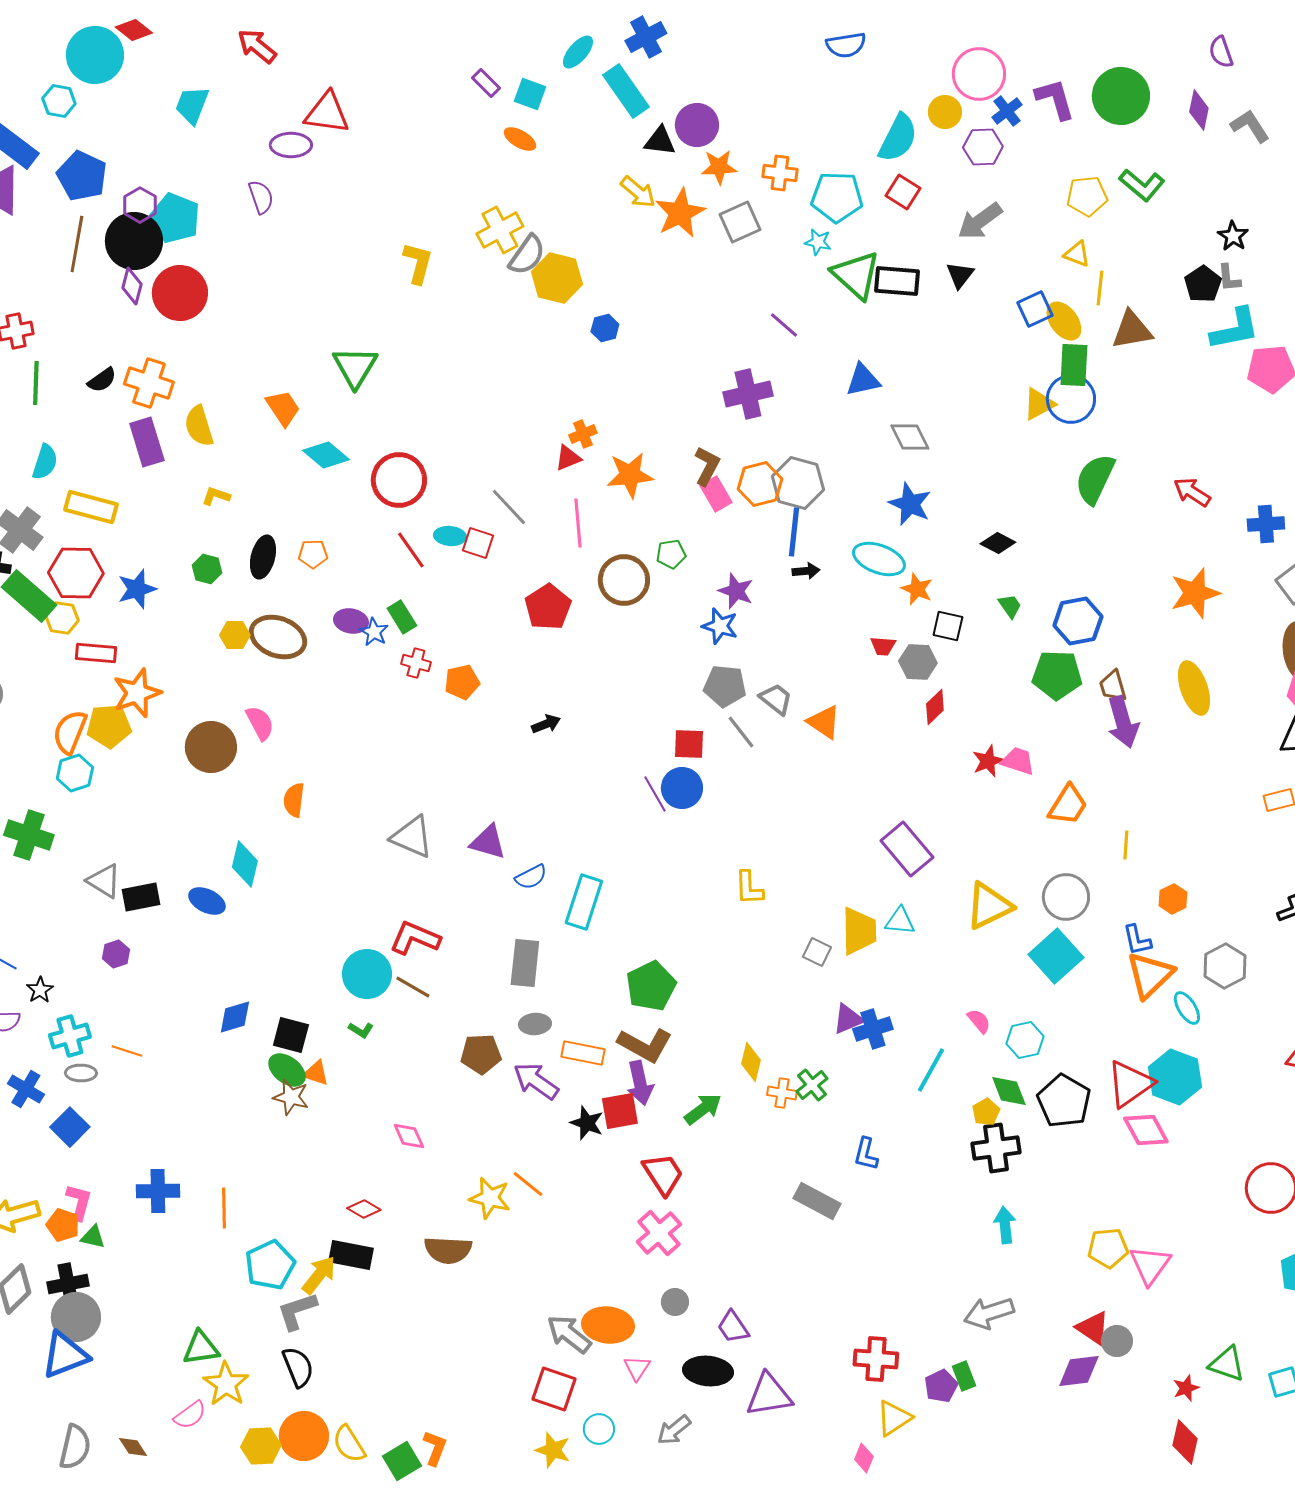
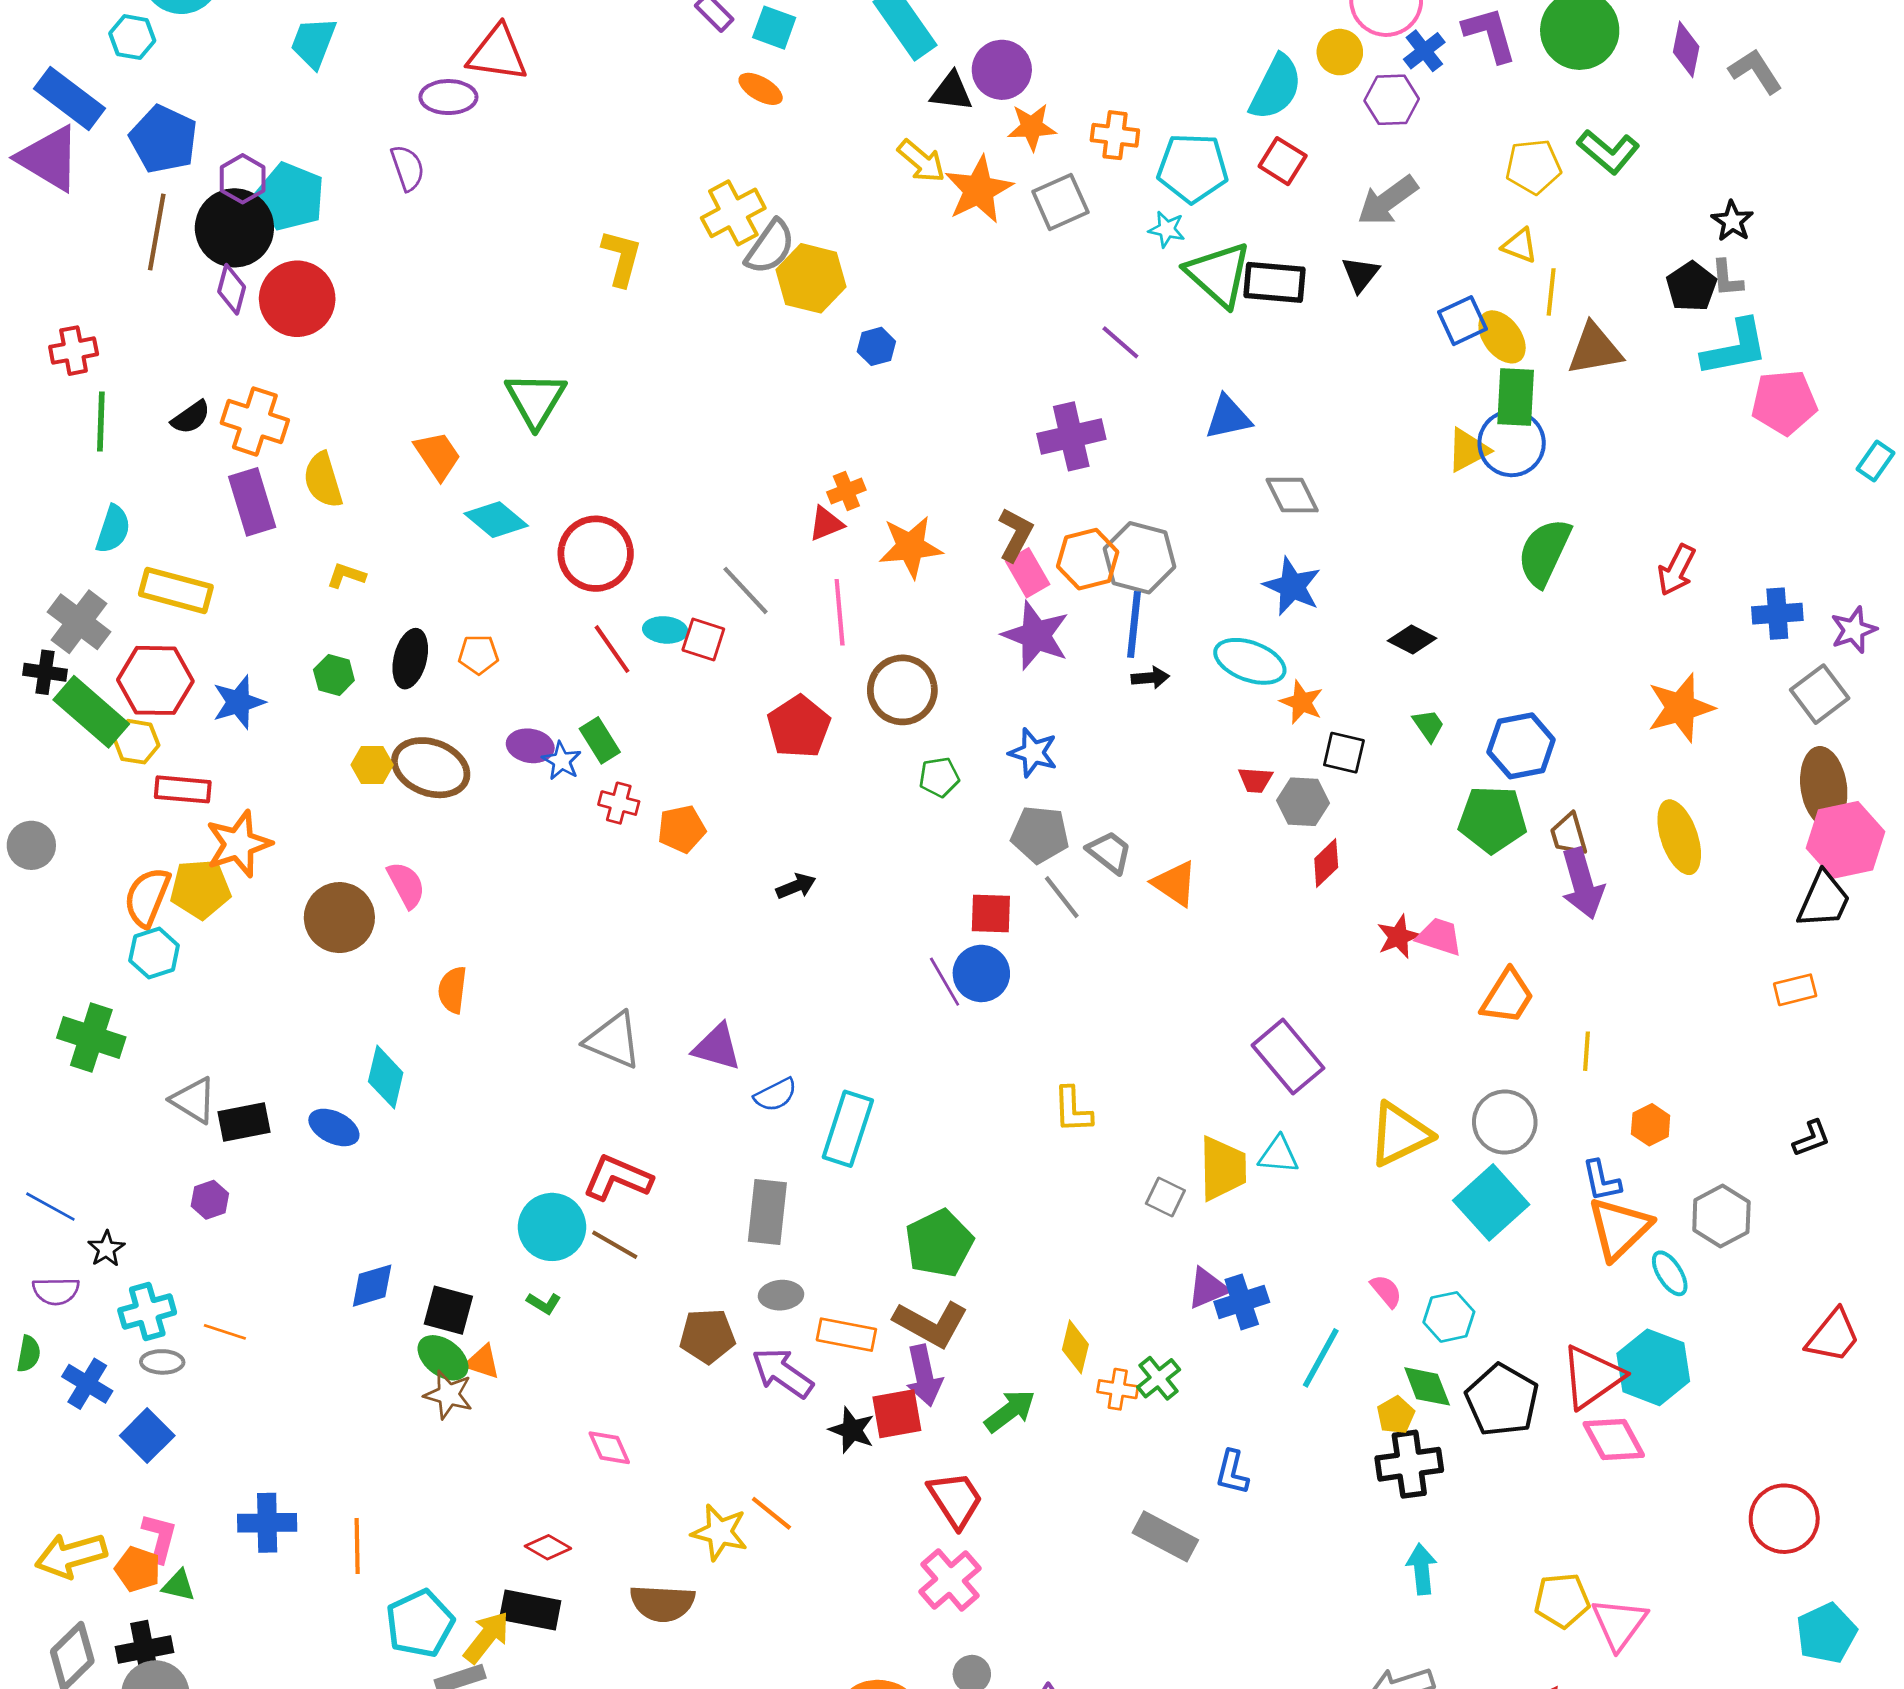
red arrow: (1192, 492) -> (1676, 570), turned -96
green pentagon: (671, 554) -> (939, 777), moved
purple star: (736, 591) -> (1036, 635), moved, size x1.4

